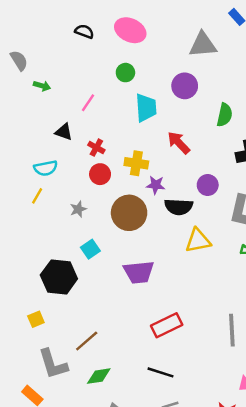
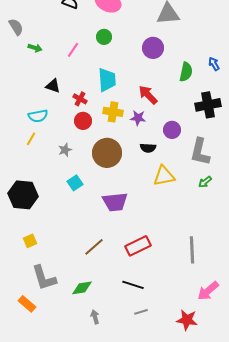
pink line: (88, 103) -> (73, 50), moved
cyan trapezoid: (146, 108) -> (107, 80), moved
purple star: (156, 185) -> (138, 118), moved
black semicircle: (179, 207) -> (148, 148), size x0.7
black hexagon: (59, 277) -> (23, 195), moved
brown line: (87, 341) -> (94, 247), moved

